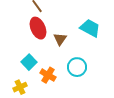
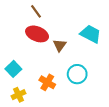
red ellipse: (38, 28) -> (37, 34), turned -45
cyan square: (29, 62) -> (13, 69), moved

